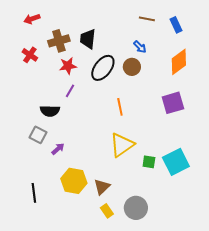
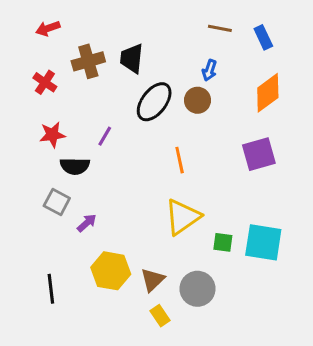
blue arrow: (140, 47) -> (209, 70), turned 64
red star: (68, 66) -> (52, 135), moved
cyan square: (176, 162) -> (263, 242), turned 36
gray circle: (136, 208) -> (197, 289), moved

